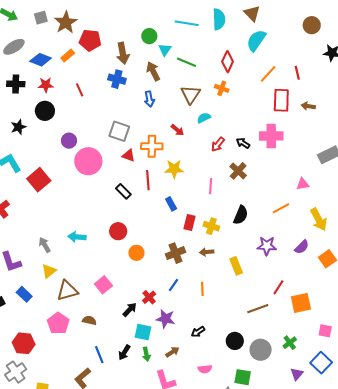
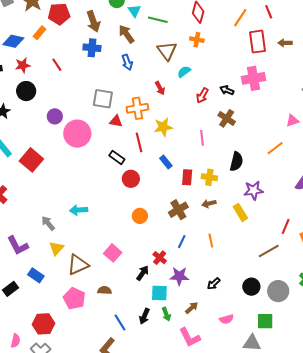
red arrow: (177, 130) -> (160, 88), turned 32
red circle: (118, 231) -> (131, 179), moved
purple star: (267, 246) -> (254, 190), moved

